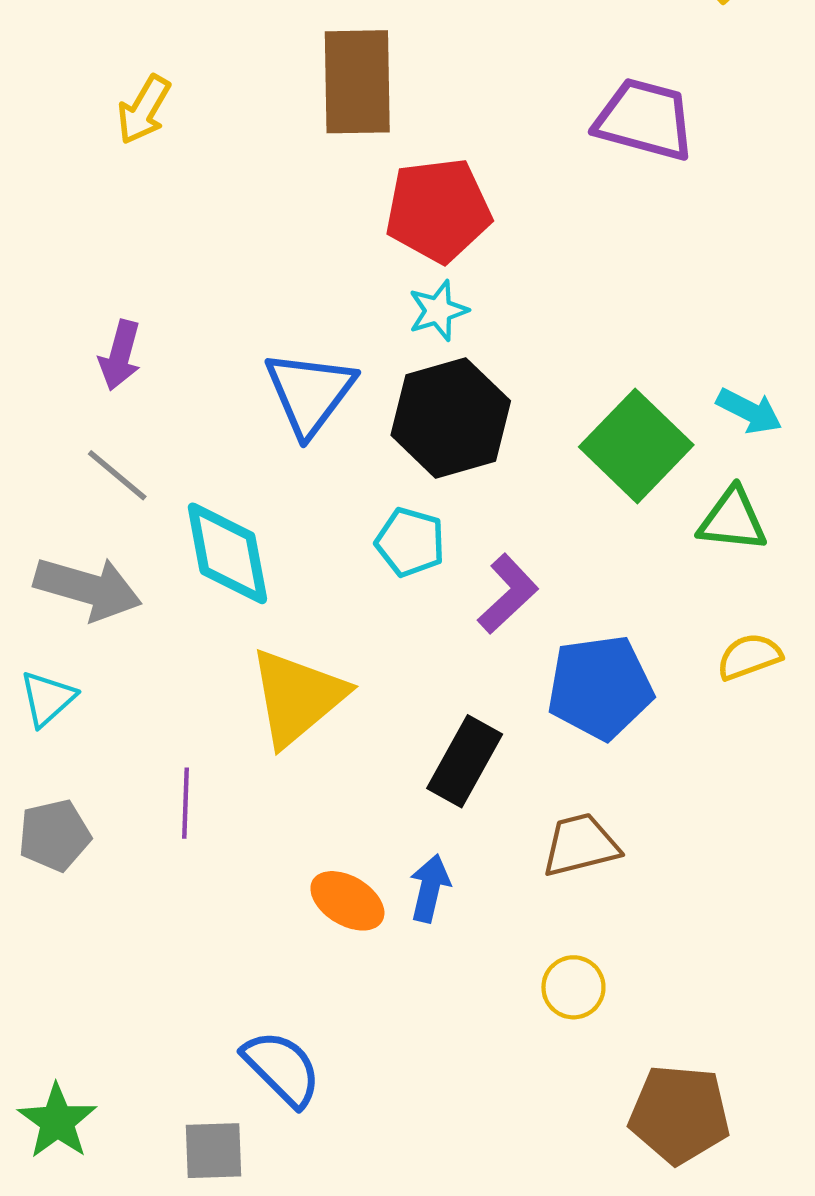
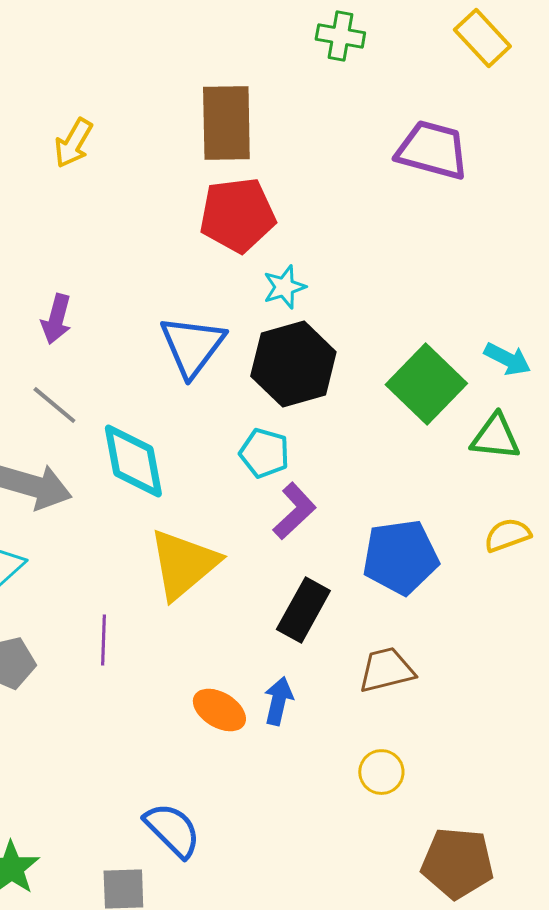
red pentagon: (438, 210) -> (237, 215), moved
purple L-shape: (508, 594) -> (294, 511), moved

